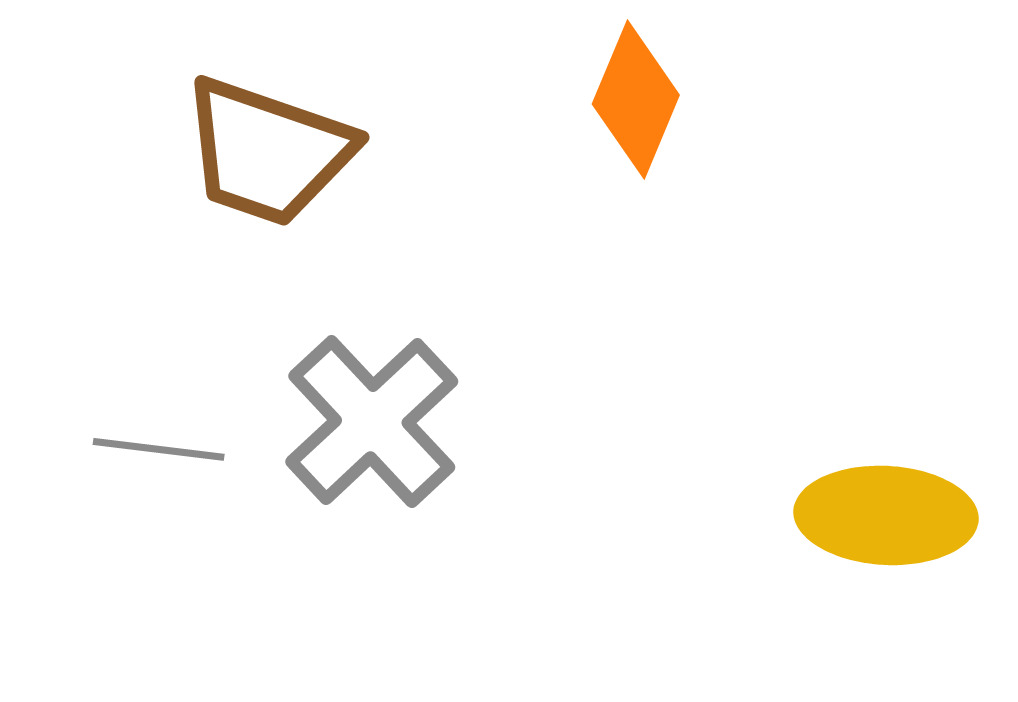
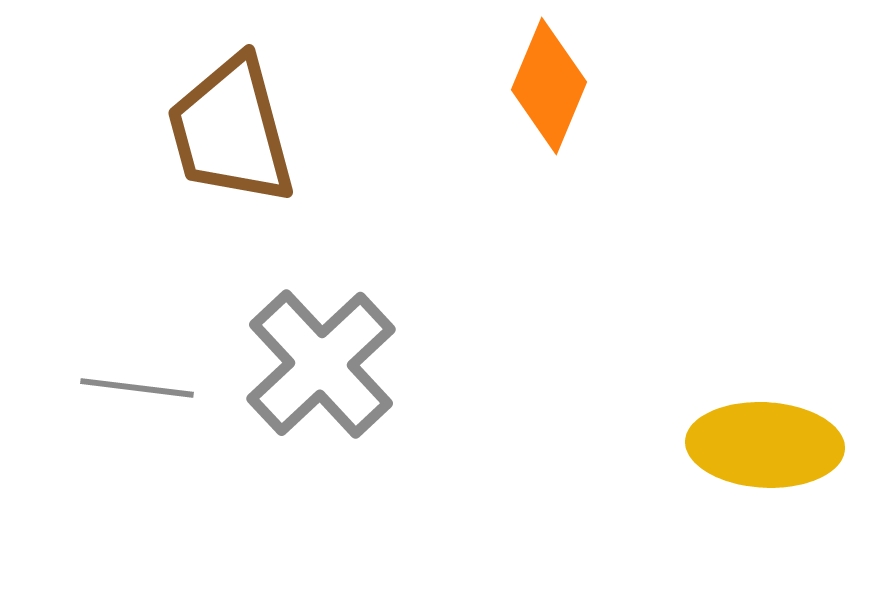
brown trapezoid: (268, 152) -> (231, 131), turned 56

